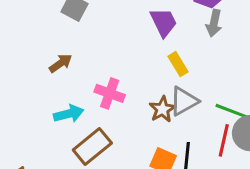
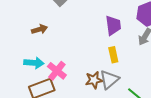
pink cross: (110, 93) -> (57, 71), moved
gray triangle: (184, 101) -> (109, 80), turned -30

